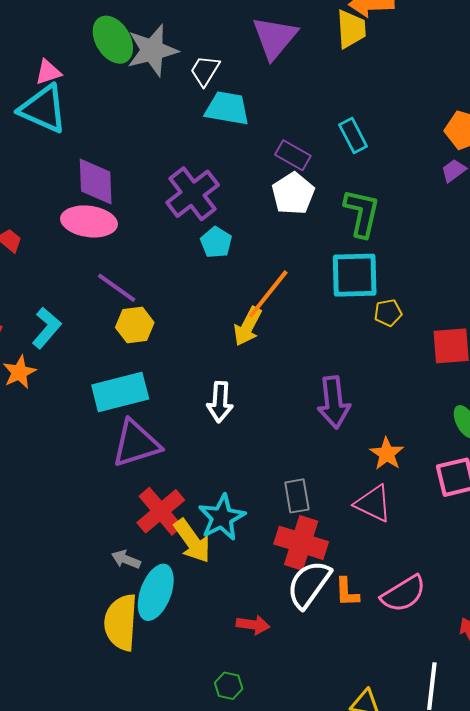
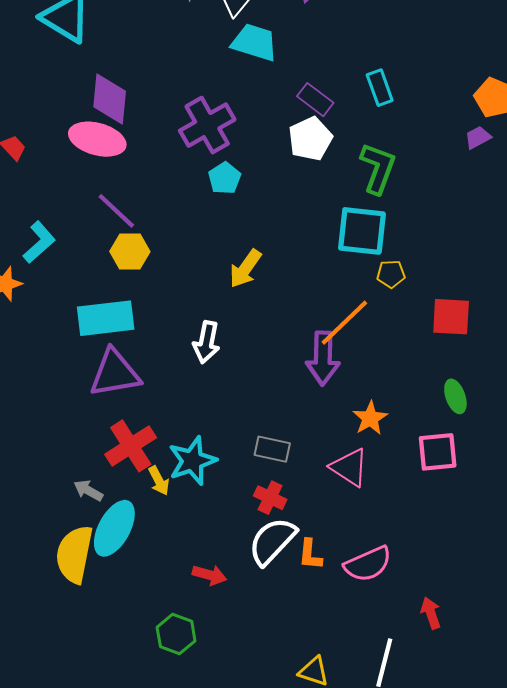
orange line: (268, 294) -> (344, 323), moved
gray rectangle: (297, 496) -> (272, 449), turned -76
yellow arrow: (192, 541) -> (159, 481), size x0.6
red cross: (301, 543) -> (270, 498), size x0.6
green hexagon: (229, 686) -> (176, 634), size x1.4

